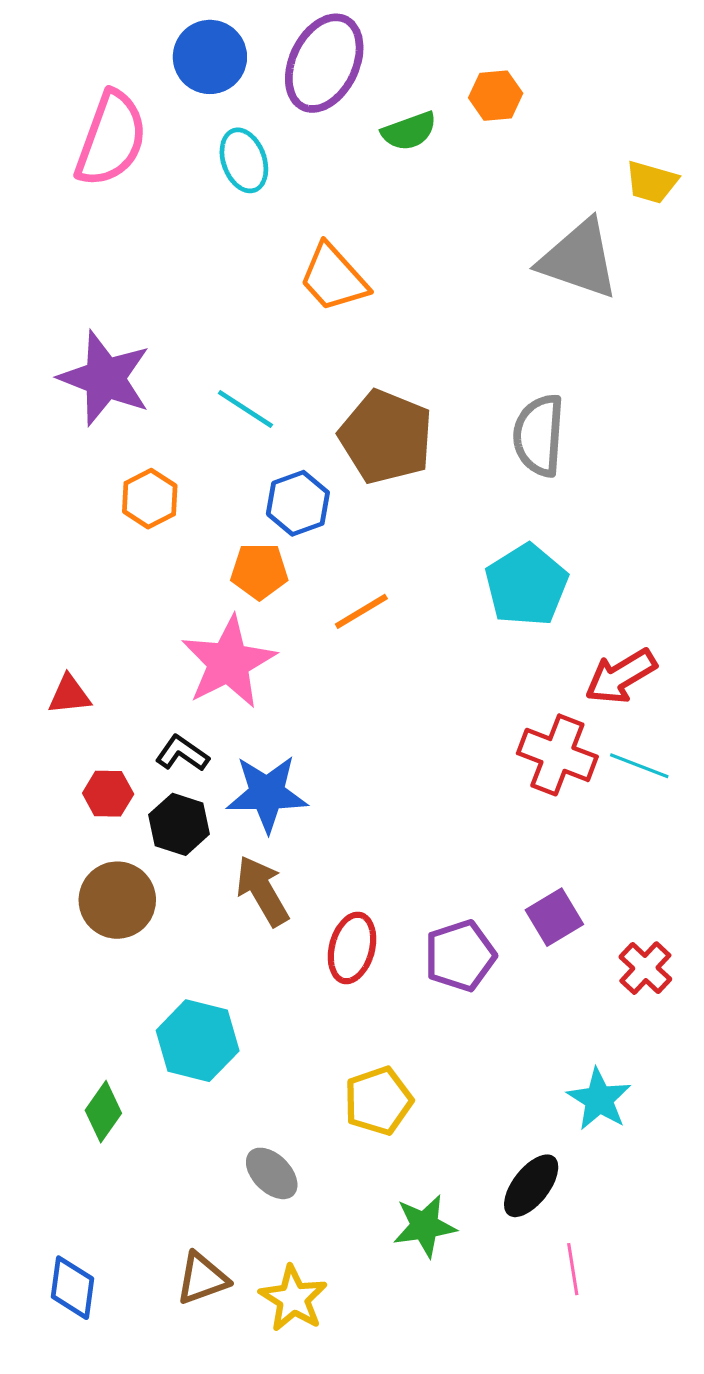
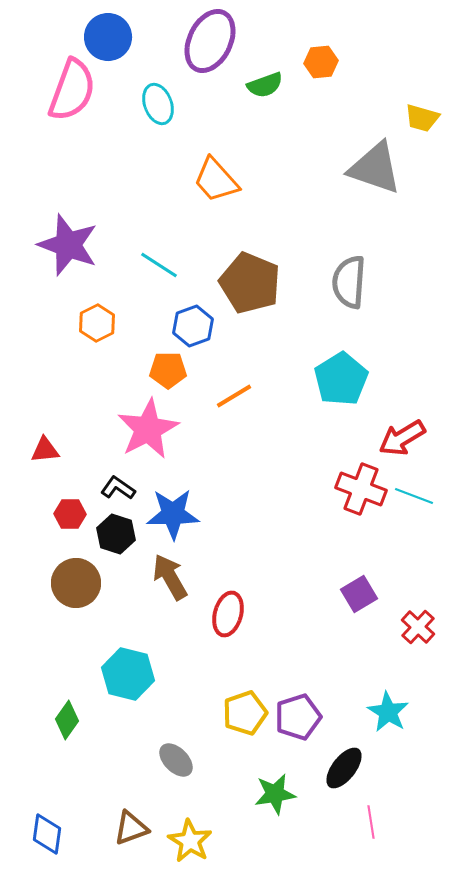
blue circle: (210, 57) -> (108, 37), moved
purple pentagon: (460, 956) -> (298, 717), moved

